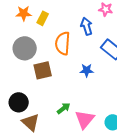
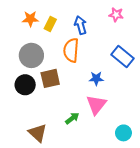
blue arrow: (87, 26) -> (81, 25), moved
black circle: (19, 102) -> (25, 85), moved
pink triangle: (85, 119) -> (96, 105), moved

